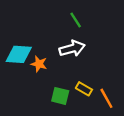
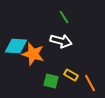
white arrow: (72, 49) -> (61, 41), turned 30
orange star: (39, 64) -> (33, 54), size x1.6

